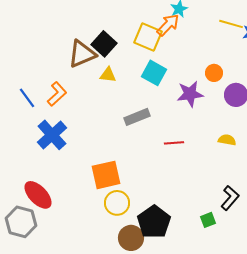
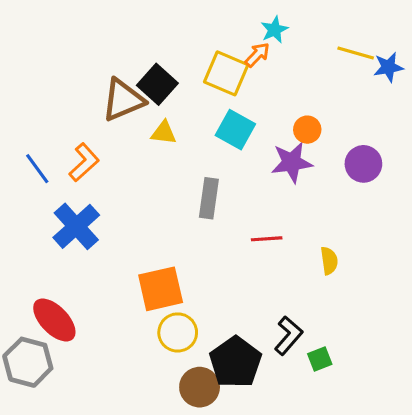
orange arrow: (168, 25) -> (257, 55), size x0.7
orange circle: (214, 73) -> (307, 130), moved
gray rectangle: (137, 117) -> (209, 198), turned -60
yellow semicircle: (227, 140) -> (329, 261), moved, turned 72
black L-shape: (230, 198) -> (289, 336), moved

